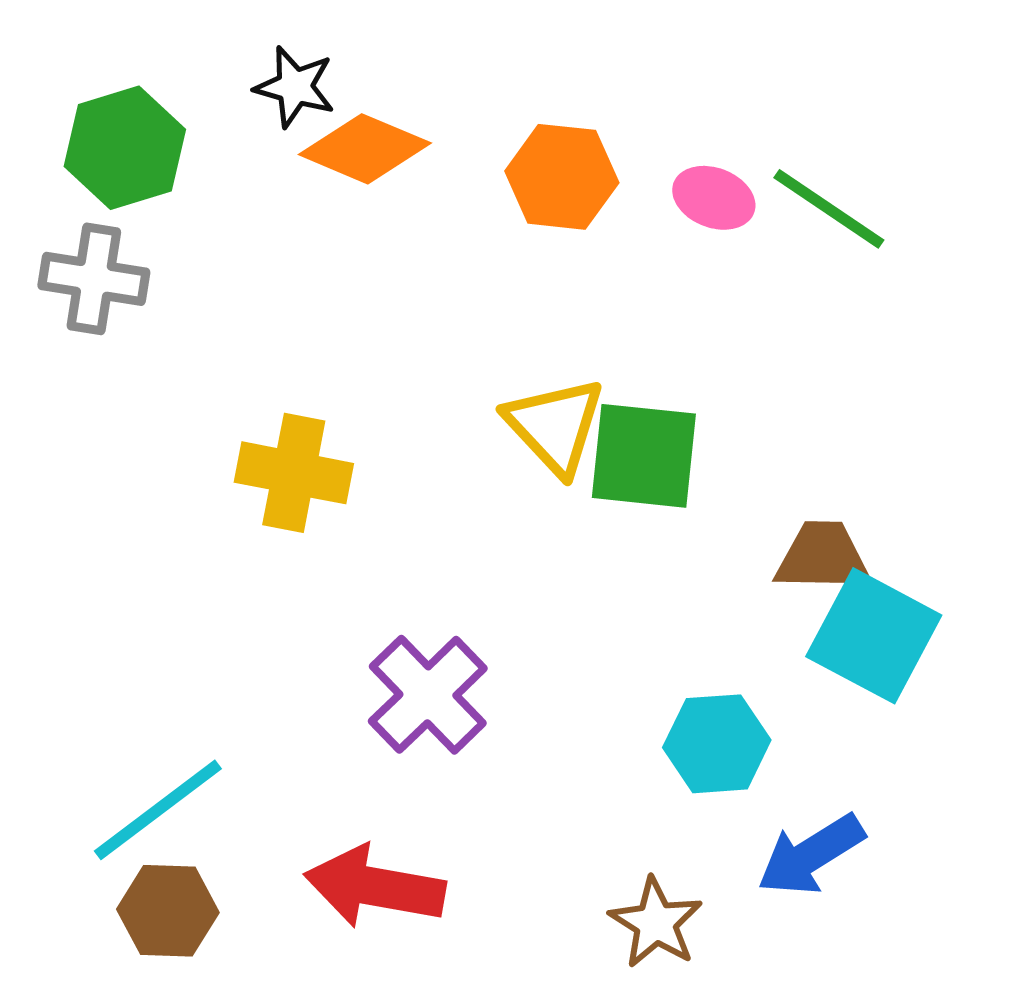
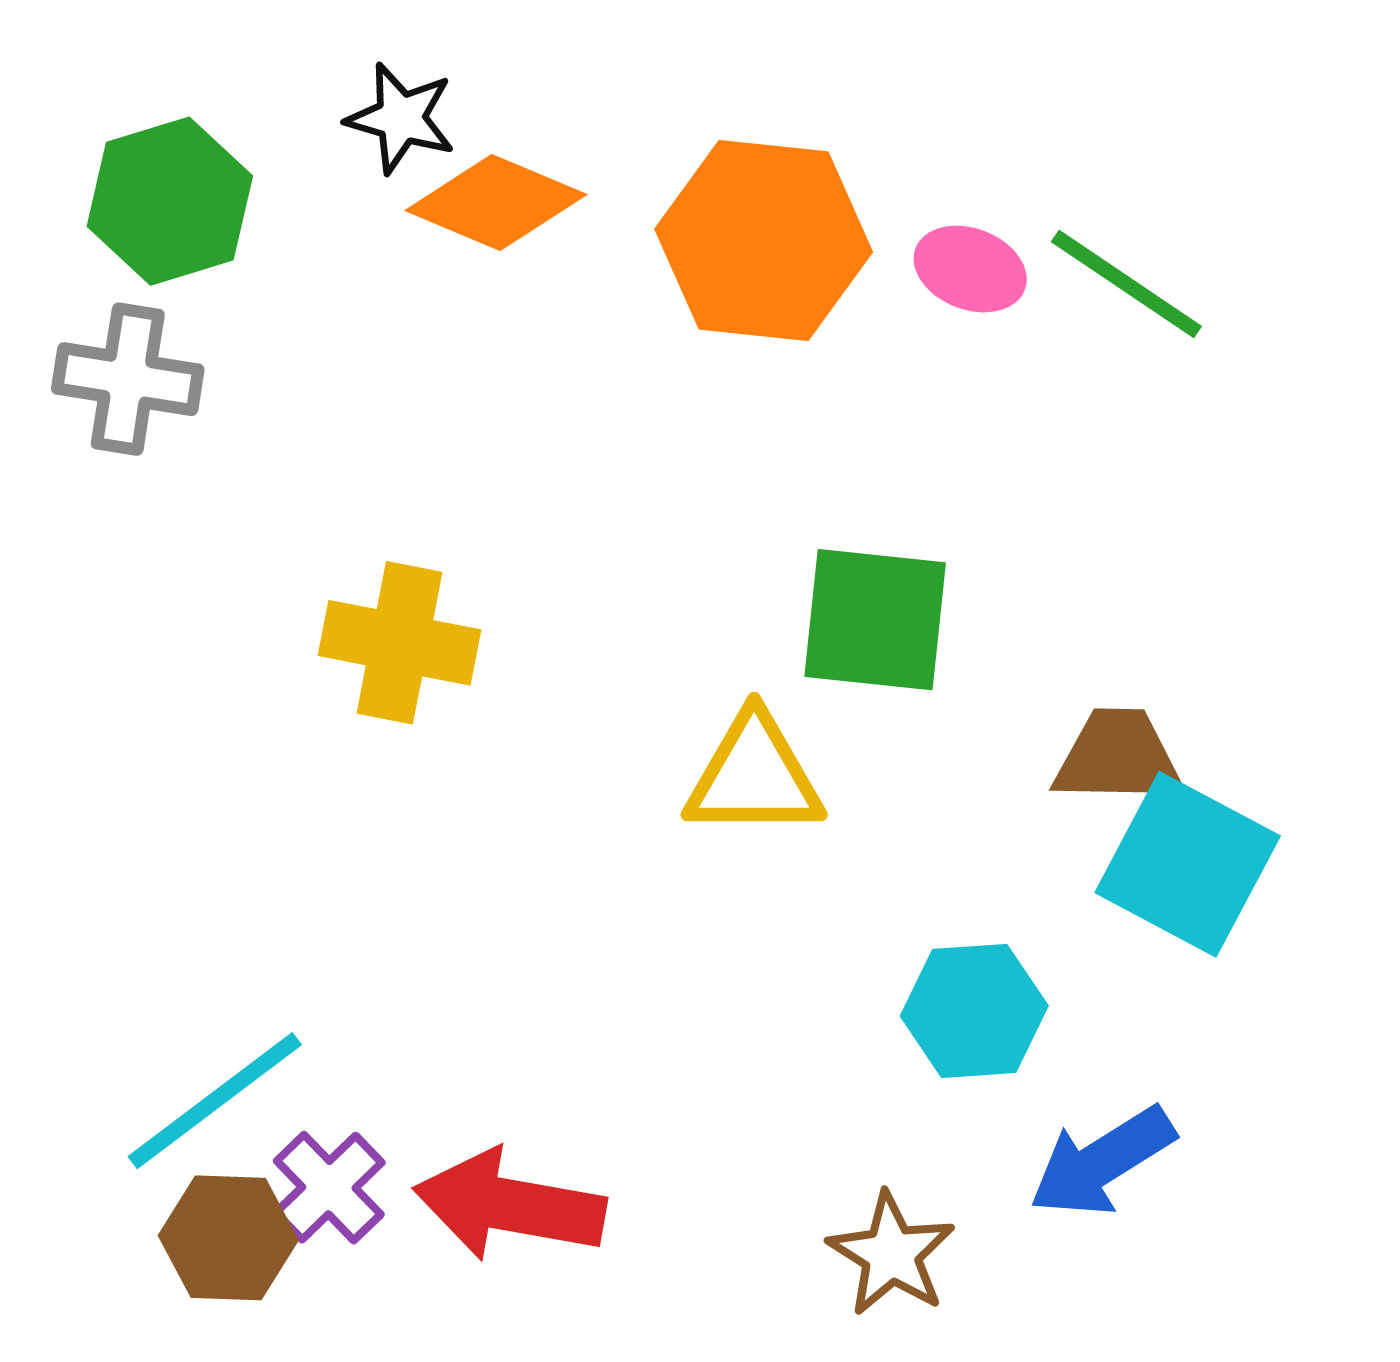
orange hexagon: (562, 177) -> (764, 241), size x1.4
yellow triangle: (555, 426) -> (754, 776), moved, turned -47
purple cross: (428, 695) -> (329, 1188), moved, size x0.7

